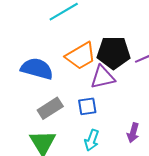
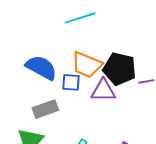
orange trapezoid: (81, 56) -> (87, 65), turned 40
blue square: (87, 106) -> (71, 82), moved

